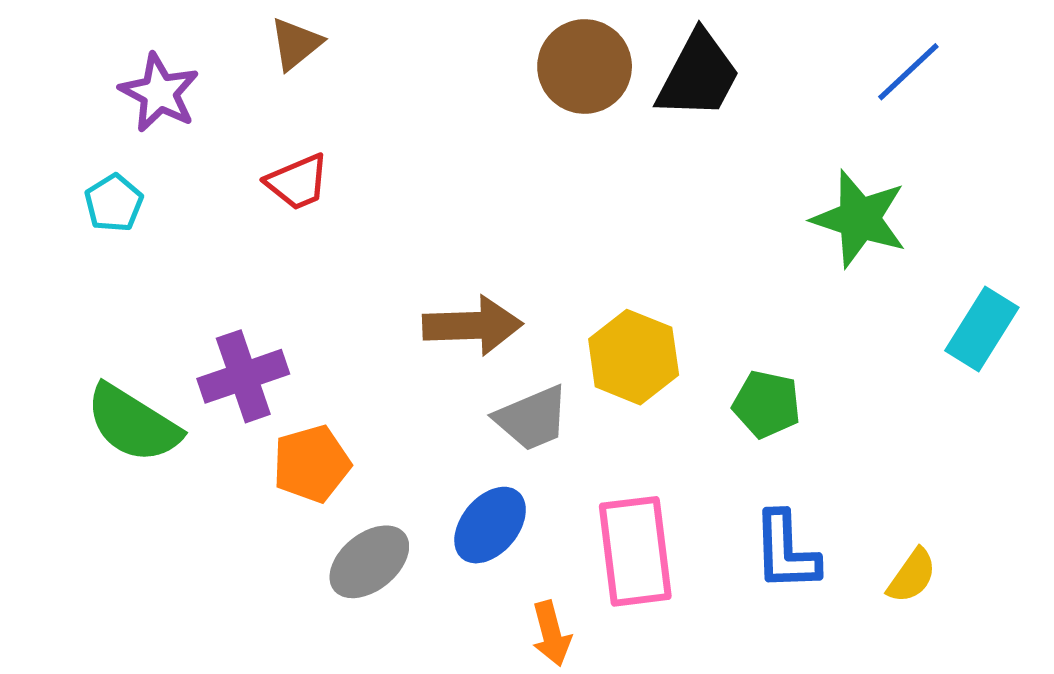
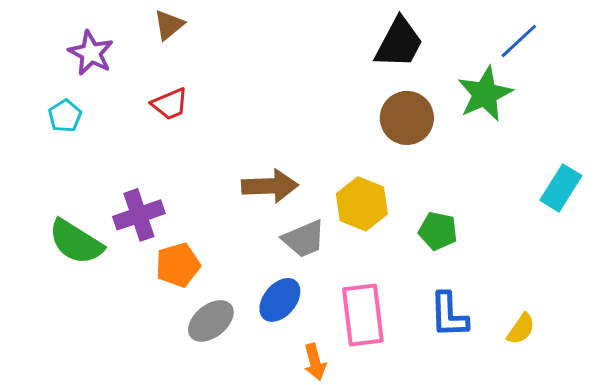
brown circle: (585, 67) -> (407, 118), moved
green star: (859, 219) -> (485, 94), moved, turned 30

